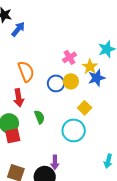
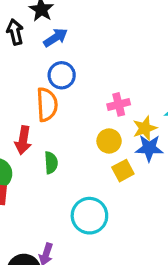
blue circle: (56, 83) -> (62, 75), moved
yellow square: (85, 108) -> (123, 171), moved
green semicircle: (39, 117) -> (51, 163), moved

